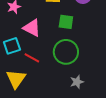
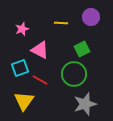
green square: (66, 22) -> (82, 49), moved, turned -35
gray star: (77, 82) -> (85, 104), size x1.6

